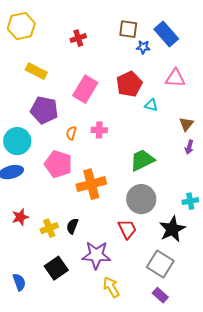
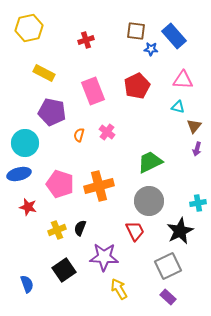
pink rectangle: (85, 89) -> (93, 91), turned -52
cyan triangle: (151, 105) -> (178, 107), moved
pink cross: (99, 130) -> (107, 132), turned 35
pink pentagon: (58, 164) -> (60, 184), moved
red star: (20, 217) -> (28, 207), moved, turned 30
gray square: (160, 264) -> (168, 266), turned 32

